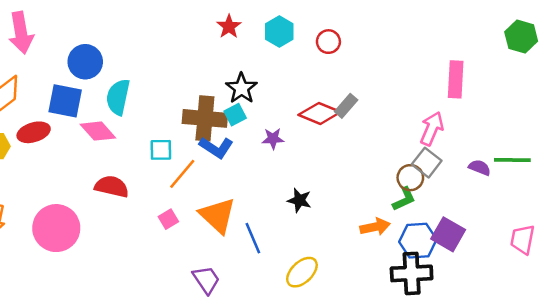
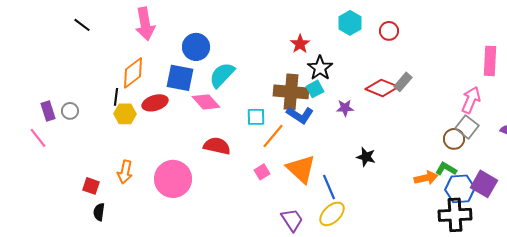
red star: (229, 26) -> (300, 44), moved
cyan semicircle: (118, 97) -> (222, 75), turned 32
green L-shape: (404, 199) -> (446, 169), moved, turned -125
yellow ellipse: (302, 272) -> (332, 214), moved

